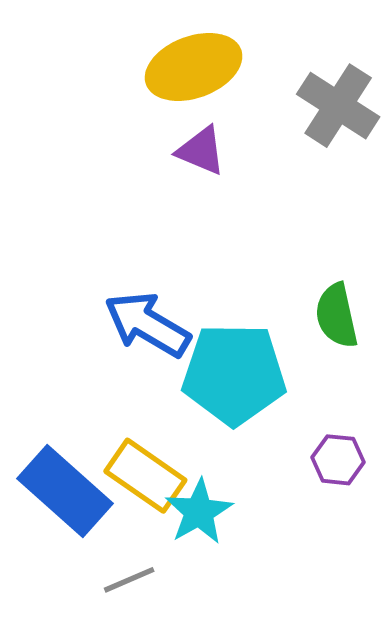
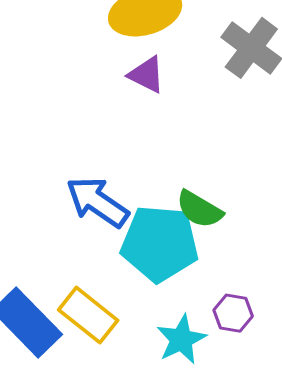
green semicircle: (337, 316) -> (199, 209), moved, turned -51
cyan star: (199, 512) -> (181, 339), moved

